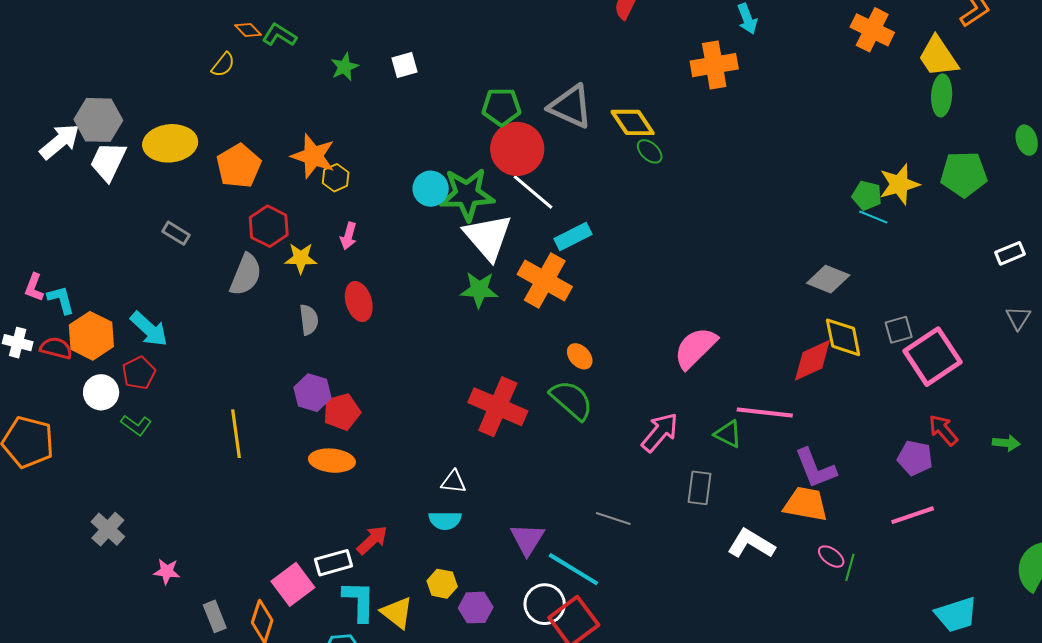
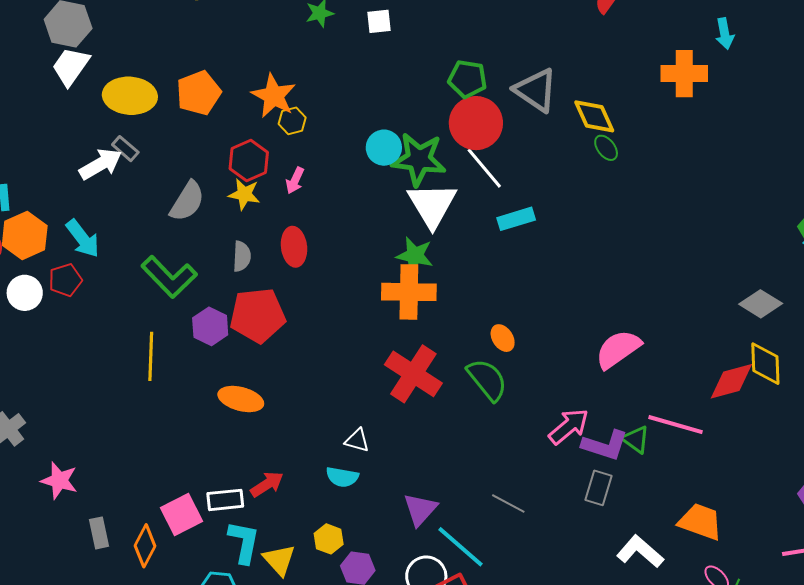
white arrow: (60, 141) -> (101, 164), moved
yellow ellipse: (170, 143) -> (130, 96), moved
red hexagon: (269, 226) -> (249, 161), moved
orange cross: (545, 280) -> (409, 292), moved, turned -38
purple hexagon: (312, 393) -> (210, 326), moved
red pentagon: (342, 412) -> (258, 315), moved, size x1.5
green L-shape: (136, 425) -> (169, 277), moved, size x1.8
purple L-shape: (815, 468) -> (605, 445), moved, turned -60
pink star: (167, 571) -> (59, 480), size x1.4

